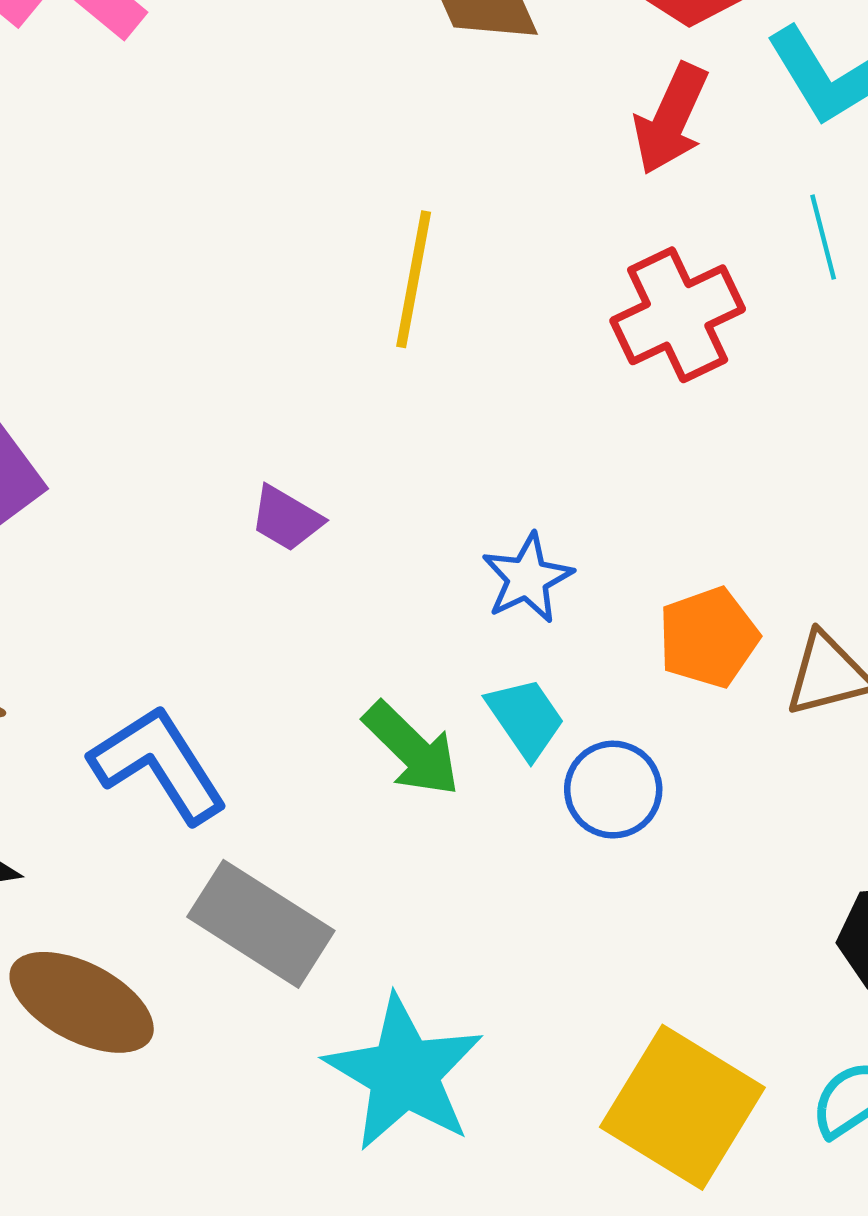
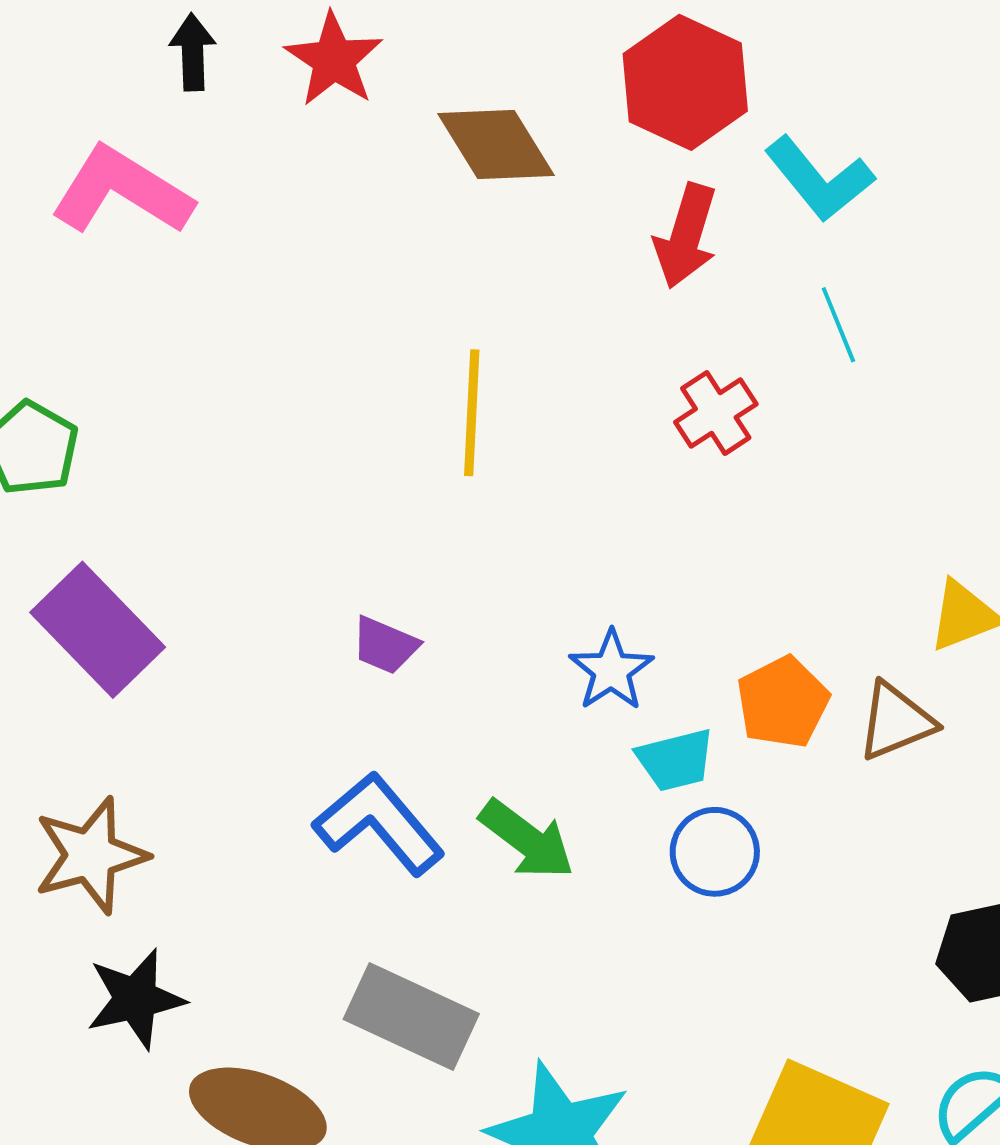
red cross: (678, 315) -> (716, 413), size x0.7
cyan trapezoid: (526, 718) -> (675, 760), moved, turned 118
blue L-shape: (159, 764) -> (379, 824), moved

